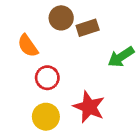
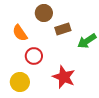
brown rectangle: (88, 28) -> (63, 29), moved
yellow circle: (46, 117) -> (20, 82), moved

